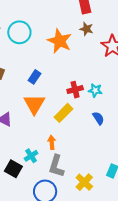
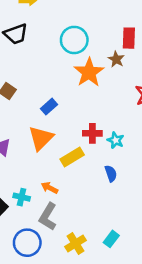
brown star: (86, 29) -> (116, 59), moved
cyan circle: (19, 32) -> (74, 40), moved
orange arrow: (52, 142) -> (50, 188), turned -72
cyan cross: (31, 156) -> (22, 197), turned 32

